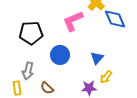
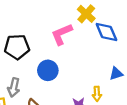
blue triangle: (97, 58) -> (116, 74), moved, turned 32
yellow arrow: (106, 77) -> (97, 94), turned -40

